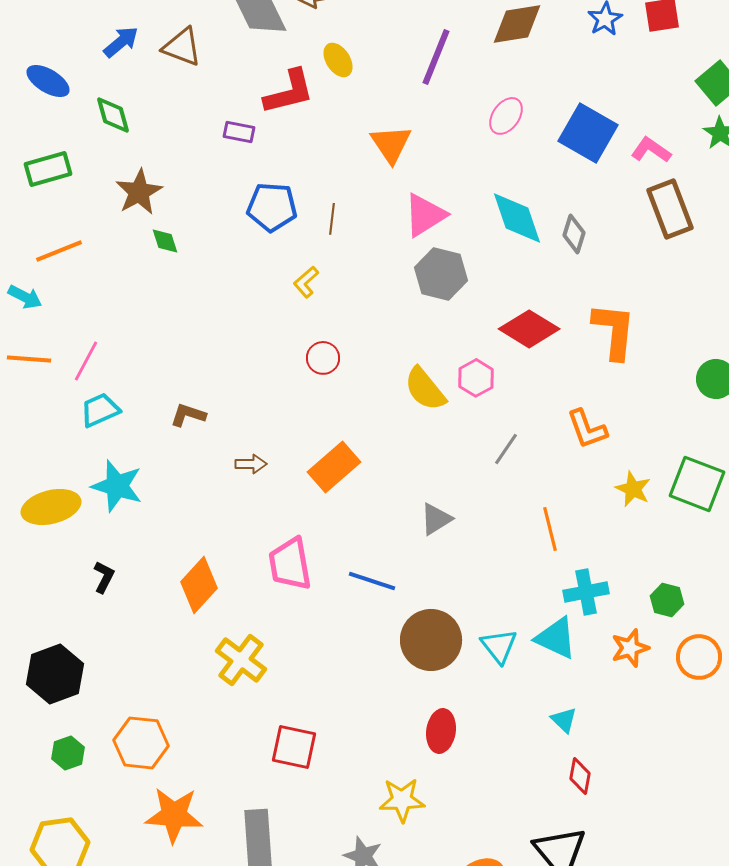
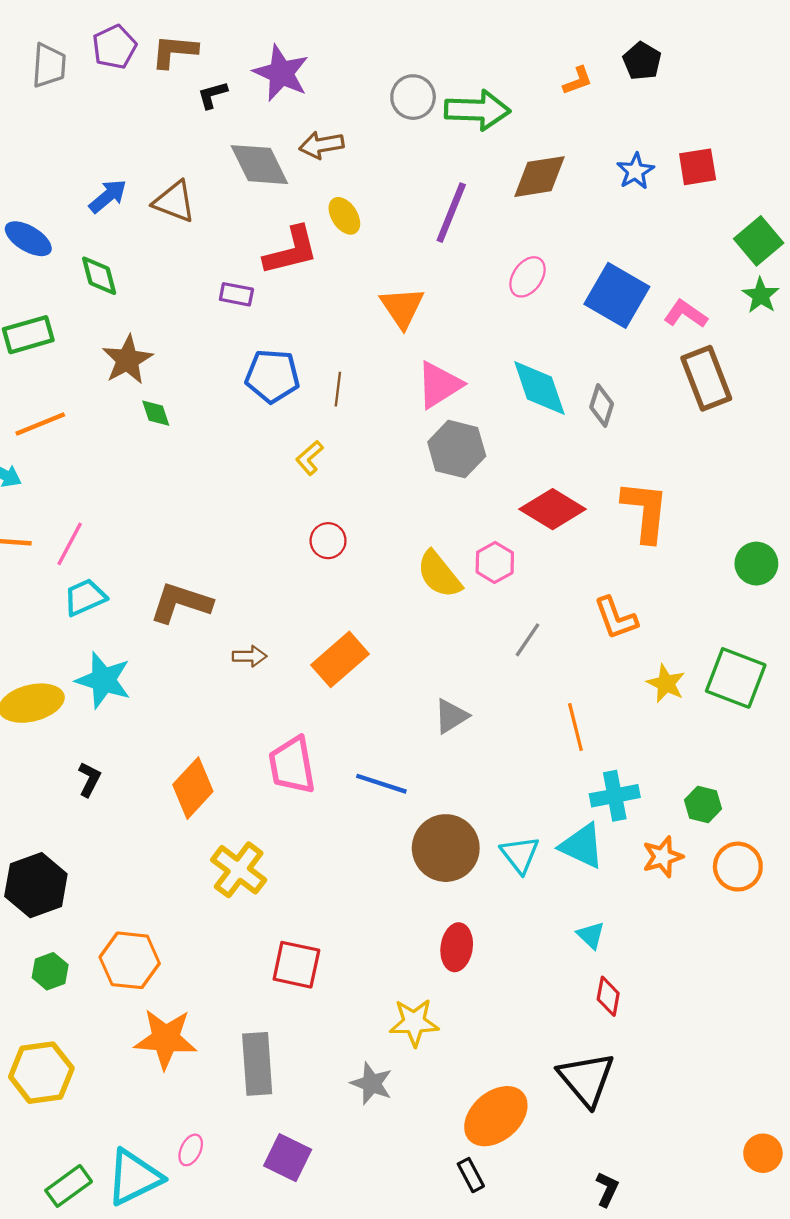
brown L-shape: (188, 415) -> (181, 603), size x1.6

